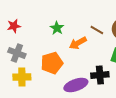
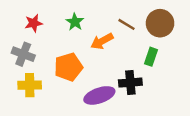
red star: (14, 26) -> (34, 23), moved

